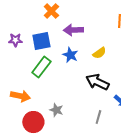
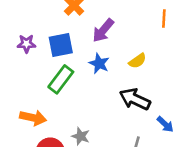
purple arrow: (73, 30) -> (103, 30), turned -48

